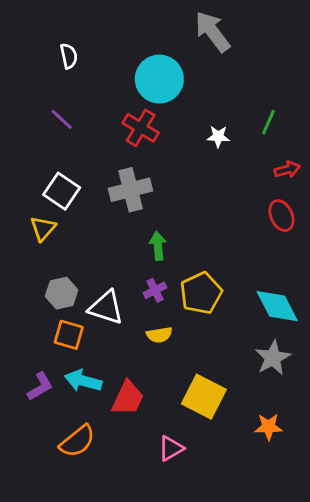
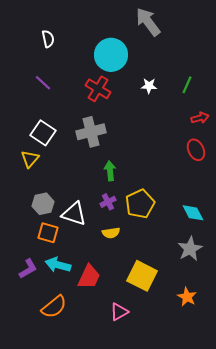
white star: (218, 137) -> (149, 86), moved
cyan diamond: (277, 306) -> (193, 213), size x0.7
orange star: (269, 427) -> (187, 297), turned 30

